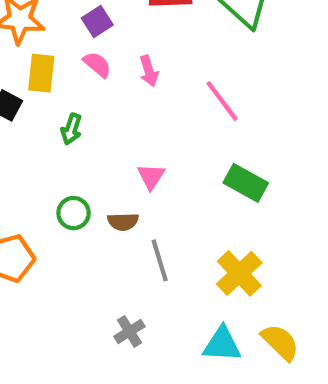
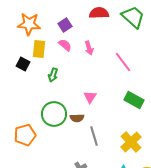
green circle: (74, 213) -> (54, 114), size x1.6

